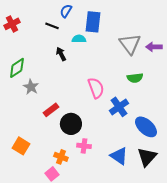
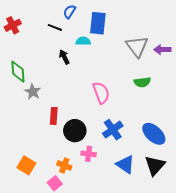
green diamond: (17, 68) -> (18, 72), turned -60
blue cross: (119, 107) -> (113, 130), moved
red rectangle: (51, 110) -> (54, 116), turned -49
orange square: (21, 146) -> (26, 165), moved

